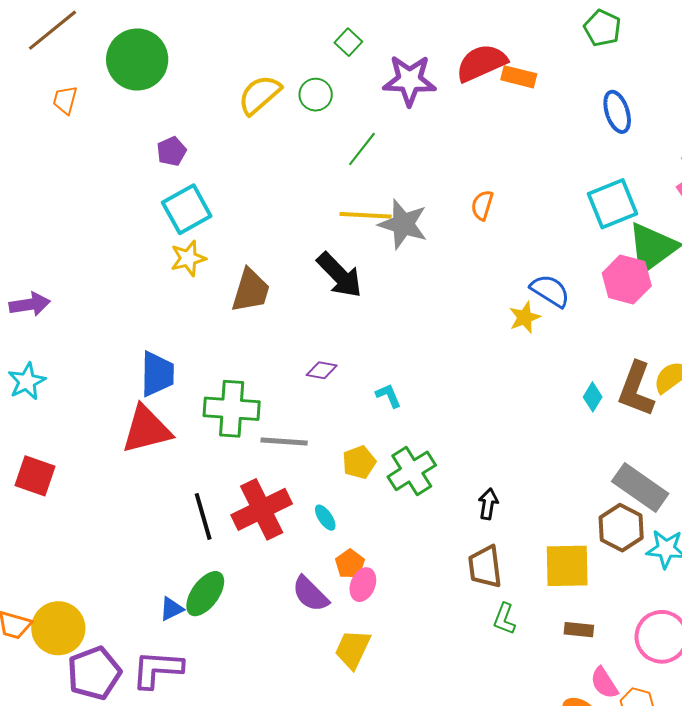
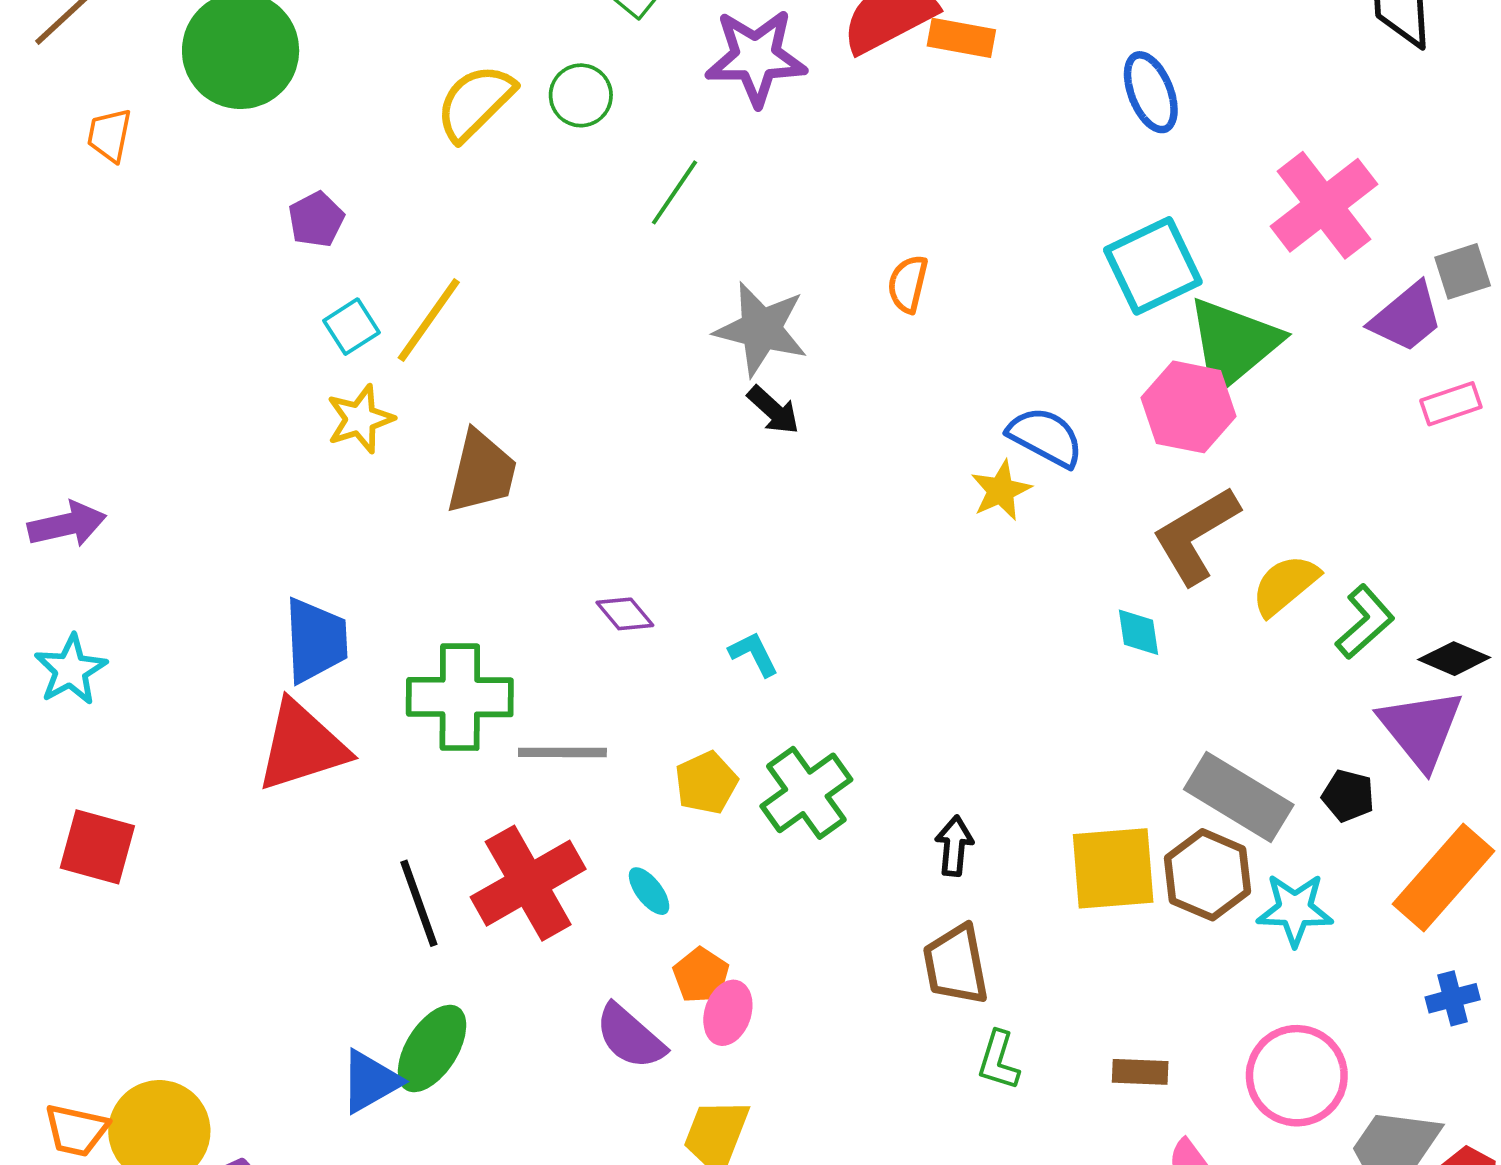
cyan square: (187, 209) -> (351, 327), size x0.6
yellow line: (366, 215) -> (429, 320), moved, turned -54
black arrow: (340, 275) -> (773, 410), moved, size x0.6
purple diamond: (322, 370) -> (625, 614), turned 44
brown L-shape: (636, 389) -> (1196, 535), moved, turned 42
cyan diamond: (593, 397) -> (1139, 632), turned -36
yellow square: (567, 566) -> (1113, 868), moved
blue triangle: (171, 609) -> (370, 1081), size x1.4

